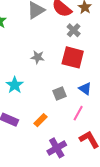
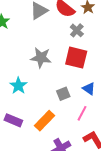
gray star: (38, 57) -> (41, 58), size x1.5
orange rectangle: (41, 120) -> (45, 121), size x1.5

